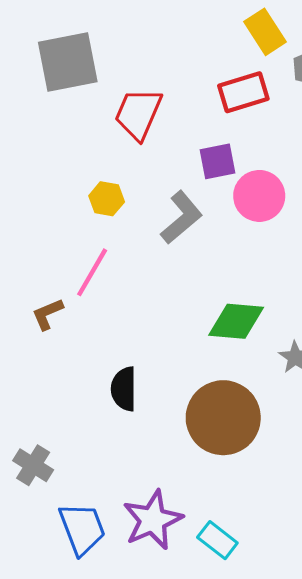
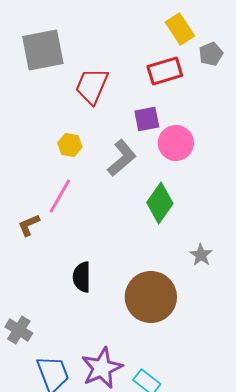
green diamond: (236, 321) -> (160, 203), moved, turned -60

